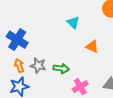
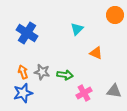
cyan triangle: (73, 23) -> (77, 29), turned 32
blue cross: (17, 40) -> (27, 33), moved

